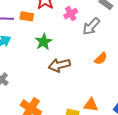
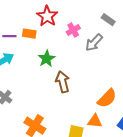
orange semicircle: (101, 59) -> (107, 98), moved, size x1.5
brown arrow: (59, 65) -> (63, 82), turned 90

